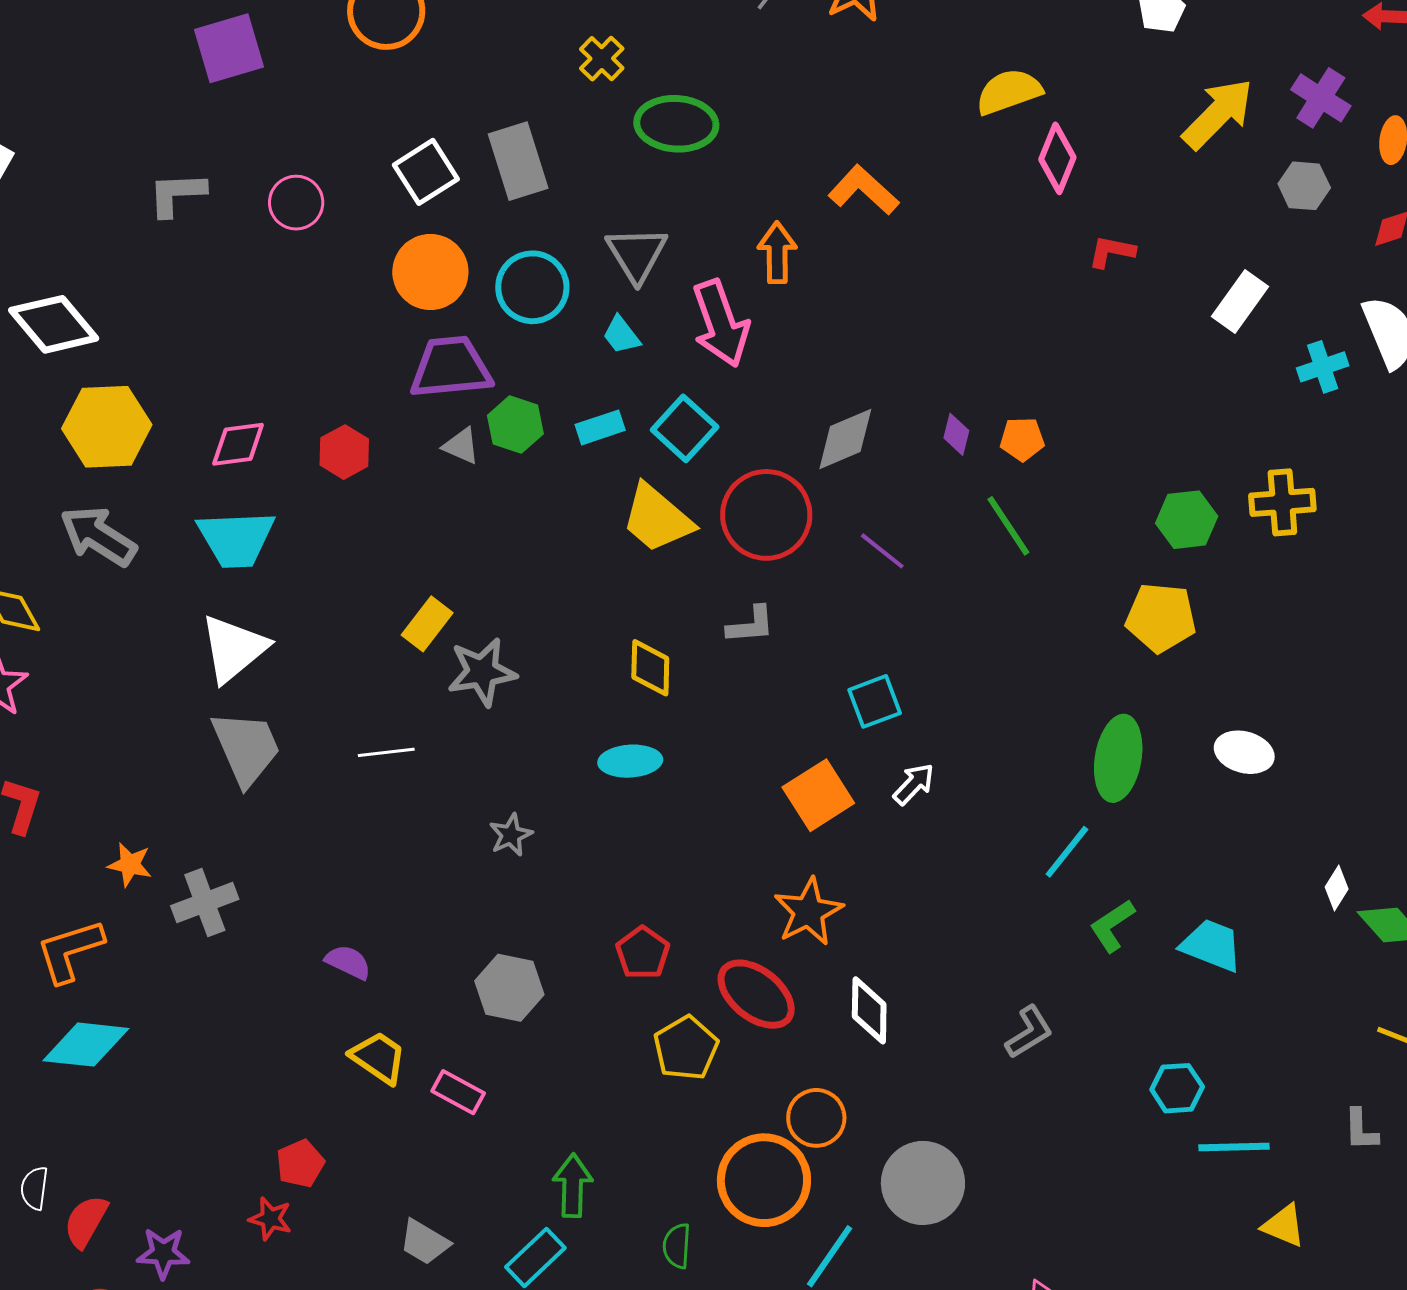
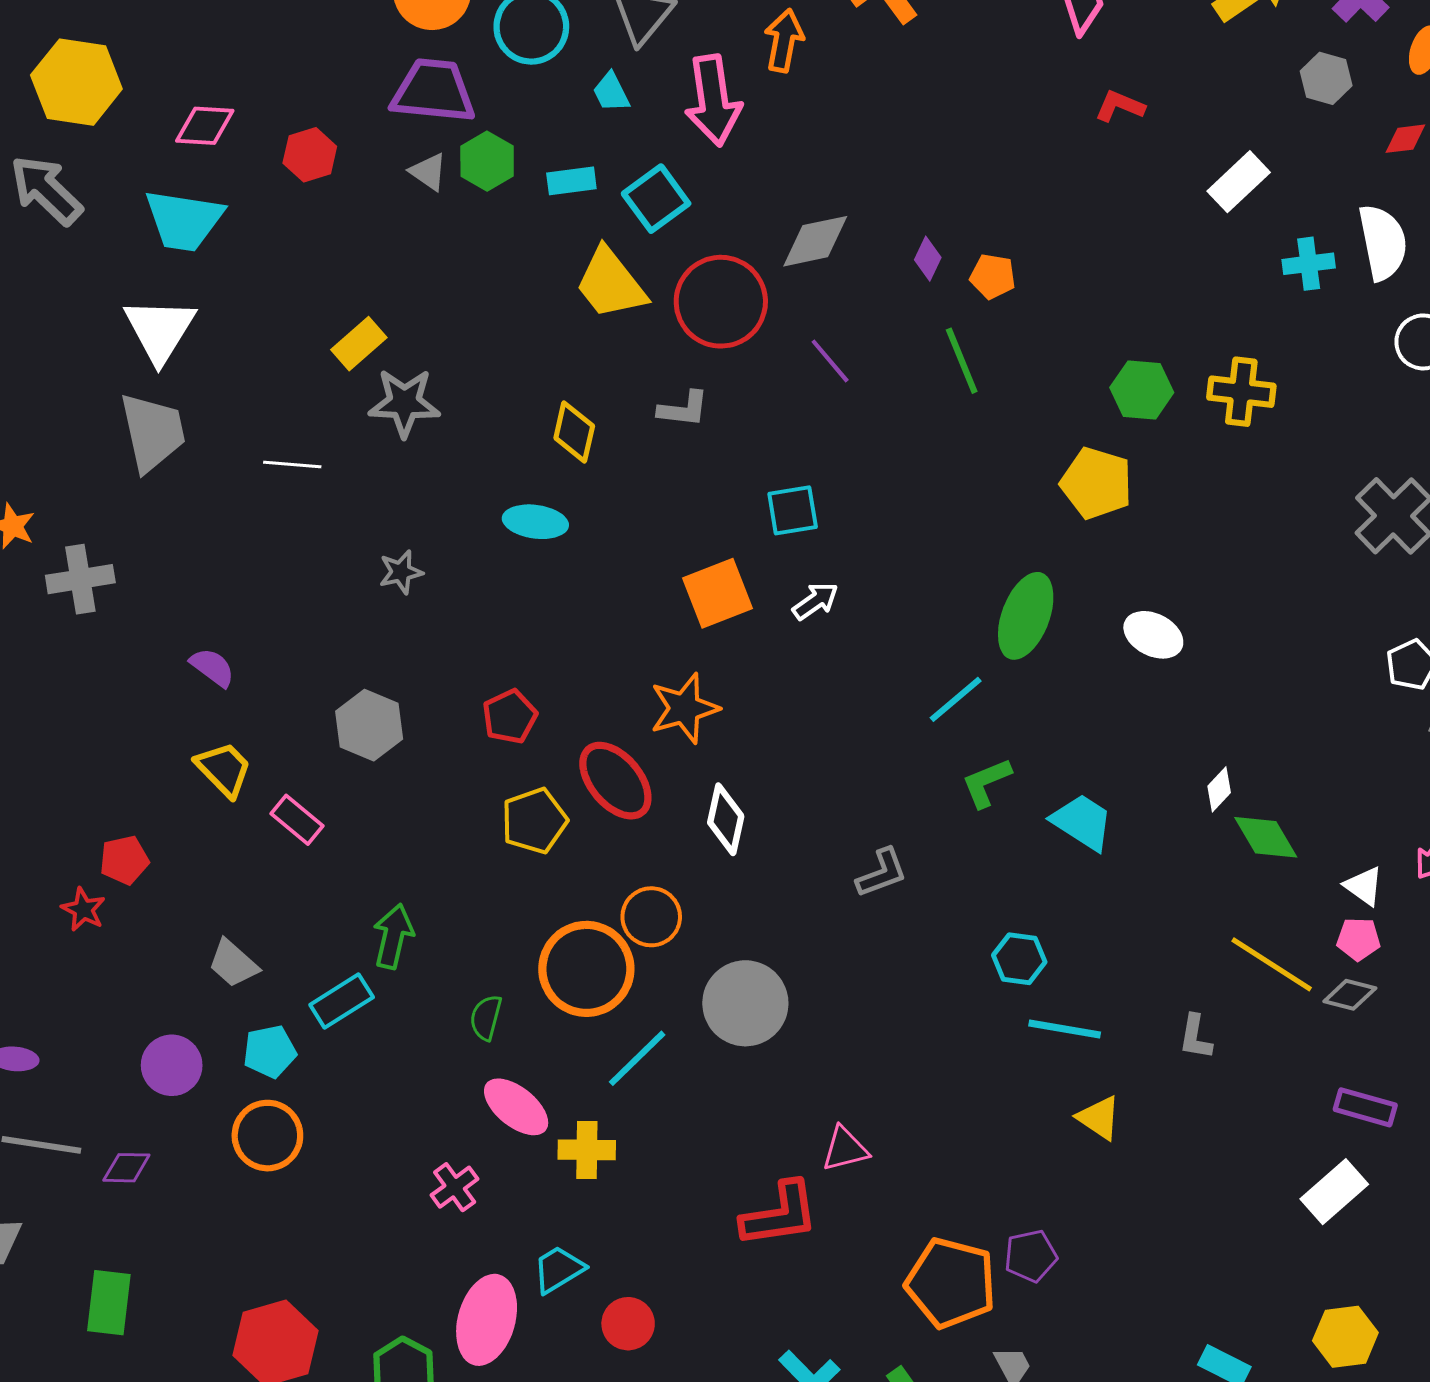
white triangle: (234, 649) -> (160, 330), turned -30

